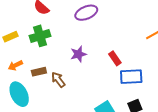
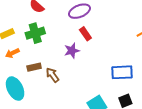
red rectangle: (115, 58) -> (85, 34), moved
orange arrow: (15, 65) -> (12, 53), moved

